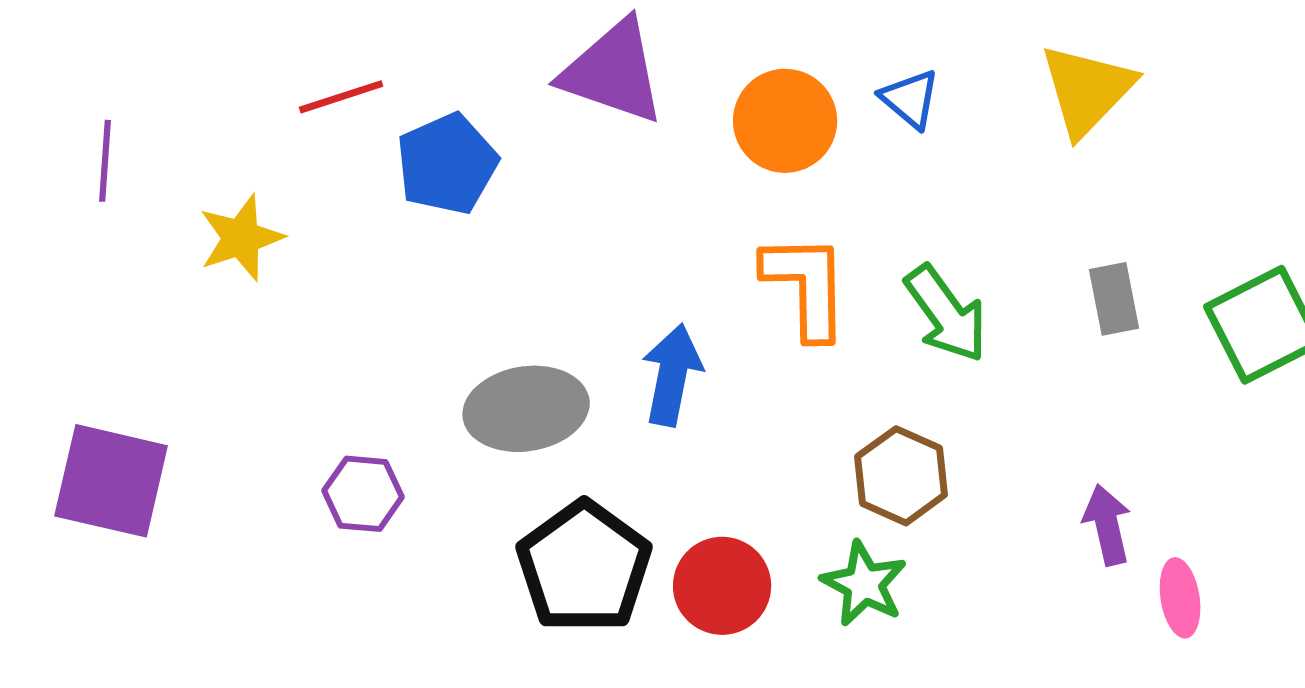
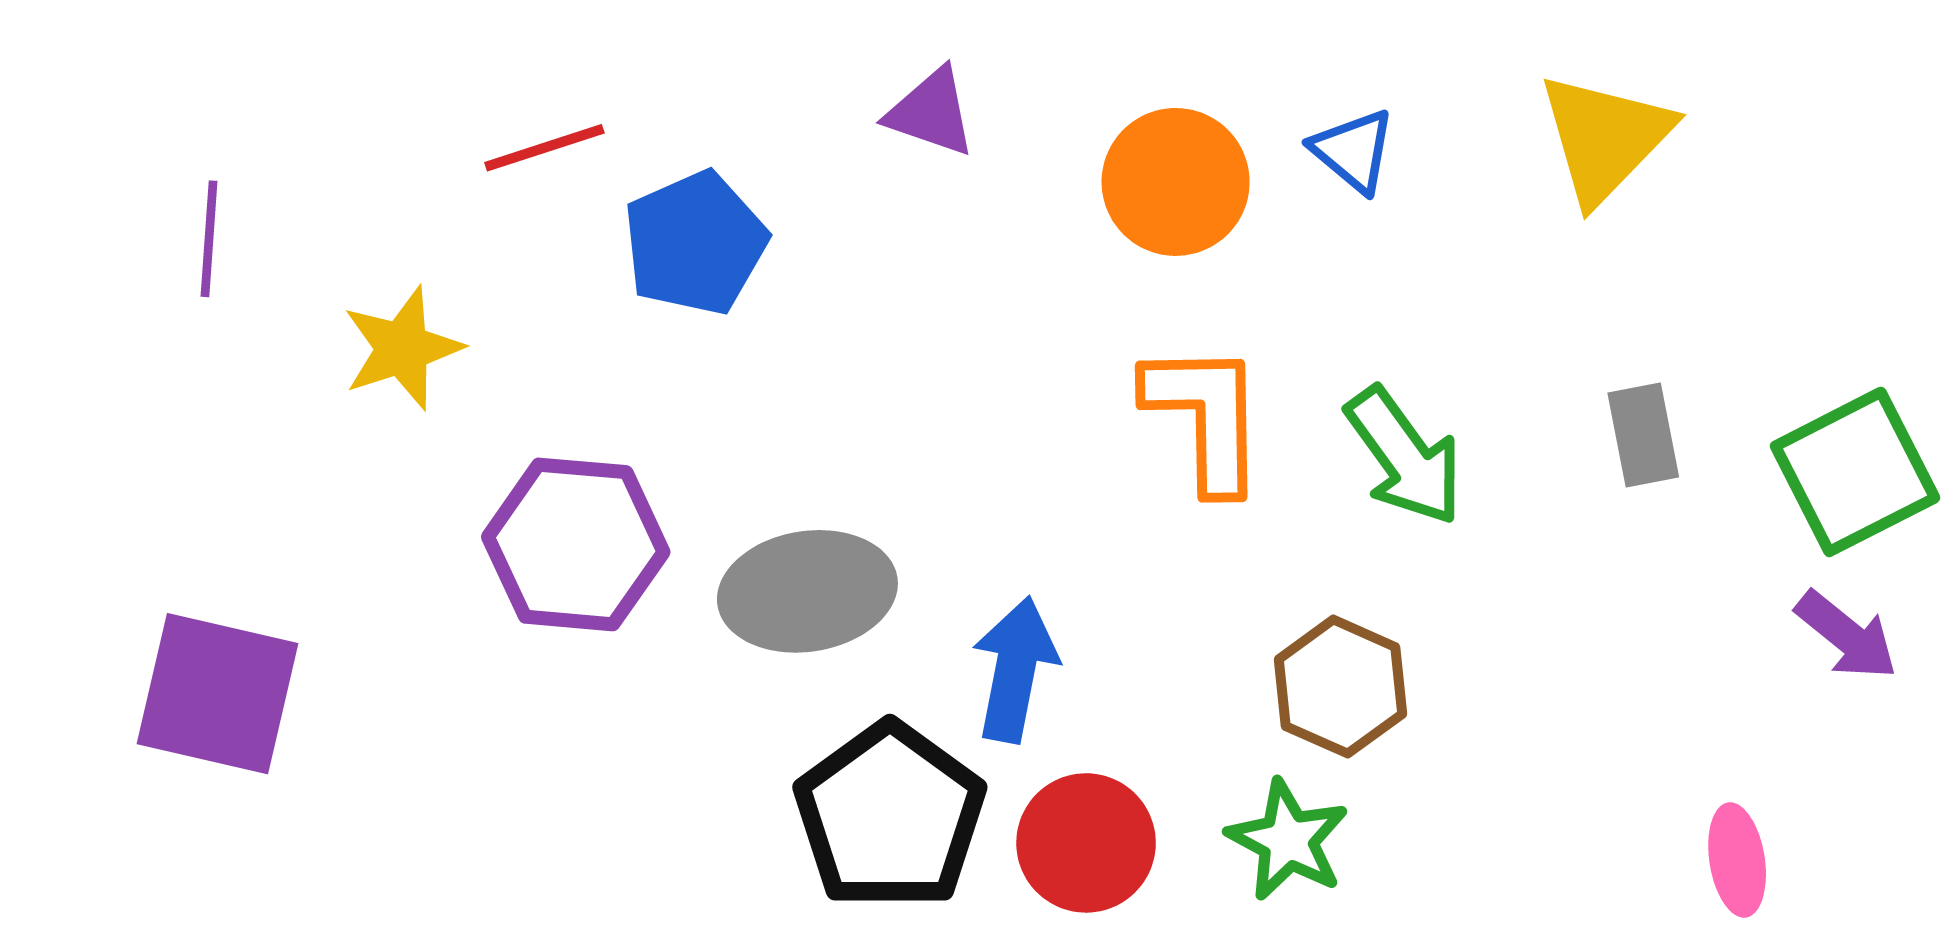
purple triangle: (613, 72) -> (931, 112), size x0.6
blue arrow: (672, 375) -> (1015, 670), moved
purple hexagon: (363, 494) -> (576, 544), moved, size x1.6
purple arrow: (1107, 525) -> (1847, 635), moved, turned 142

